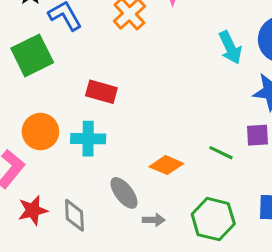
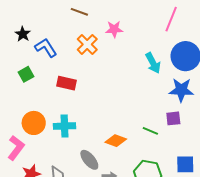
green square: (32, 55) -> (26, 74), size x0.6
red rectangle: (101, 92) -> (66, 83), moved

